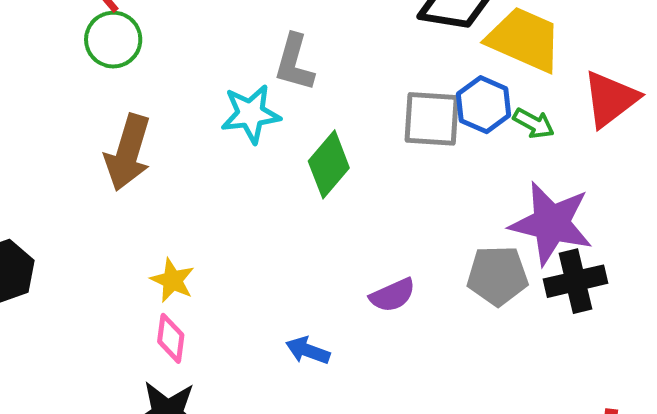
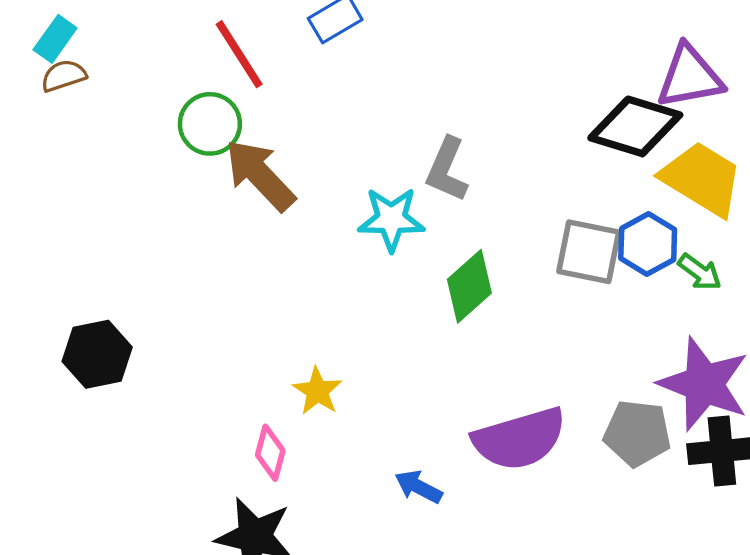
green circle: (113, 40) -> (210, 124), moved
brown arrow: (128, 152) -> (260, 175), moved, turned 112
yellow star: (172, 280) -> (317, 391), moved
purple semicircle: (393, 295) -> (519, 439), size x1.8

